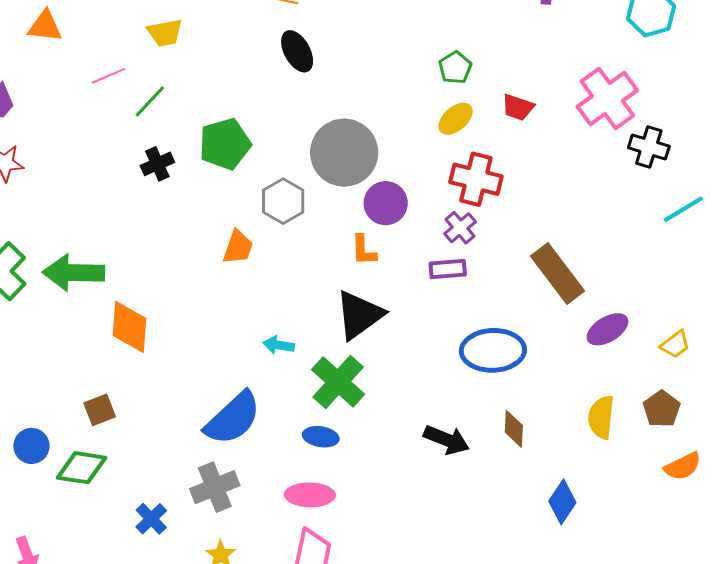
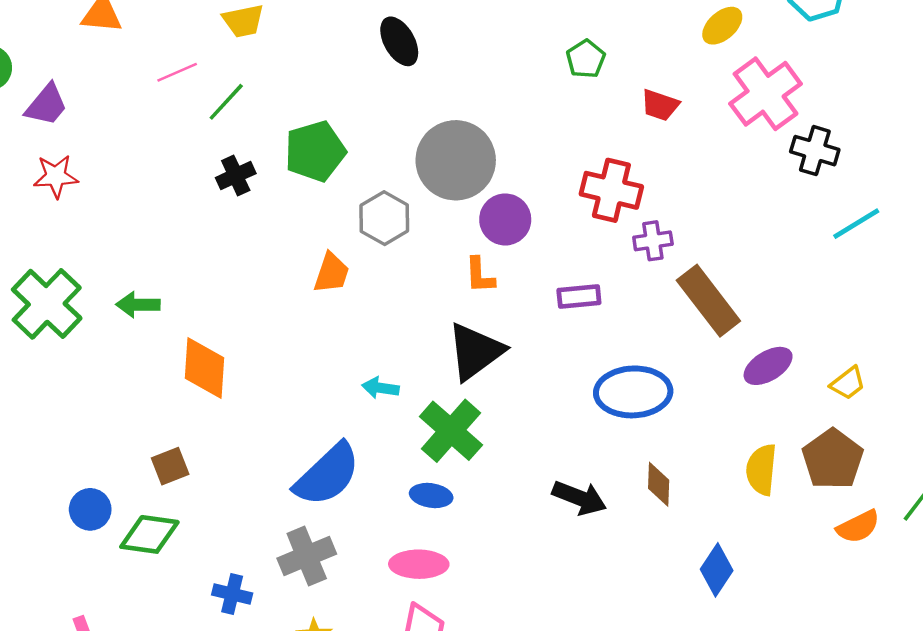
yellow ellipse: (456, 119) -> (722, 26), moved
purple cross: (460, 228) -> (653, 241), moved, turned 32
green arrow: (74, 273) -> (138, 305), size x0.6
brown pentagon: (662, 409) -> (833, 459), size x1.4
blue cross: (151, 519) -> (232, 594), turned -32

